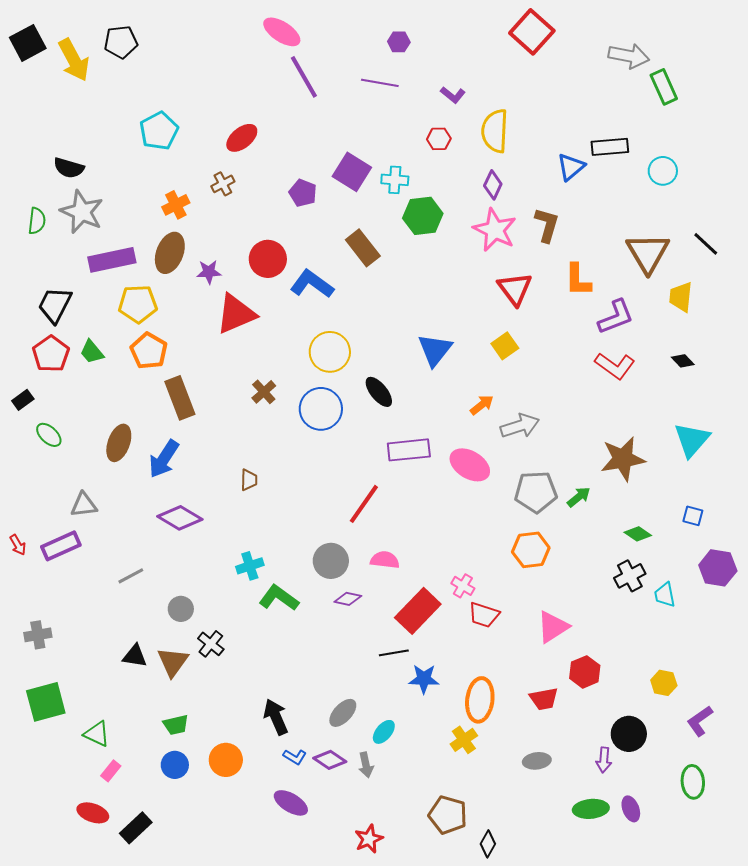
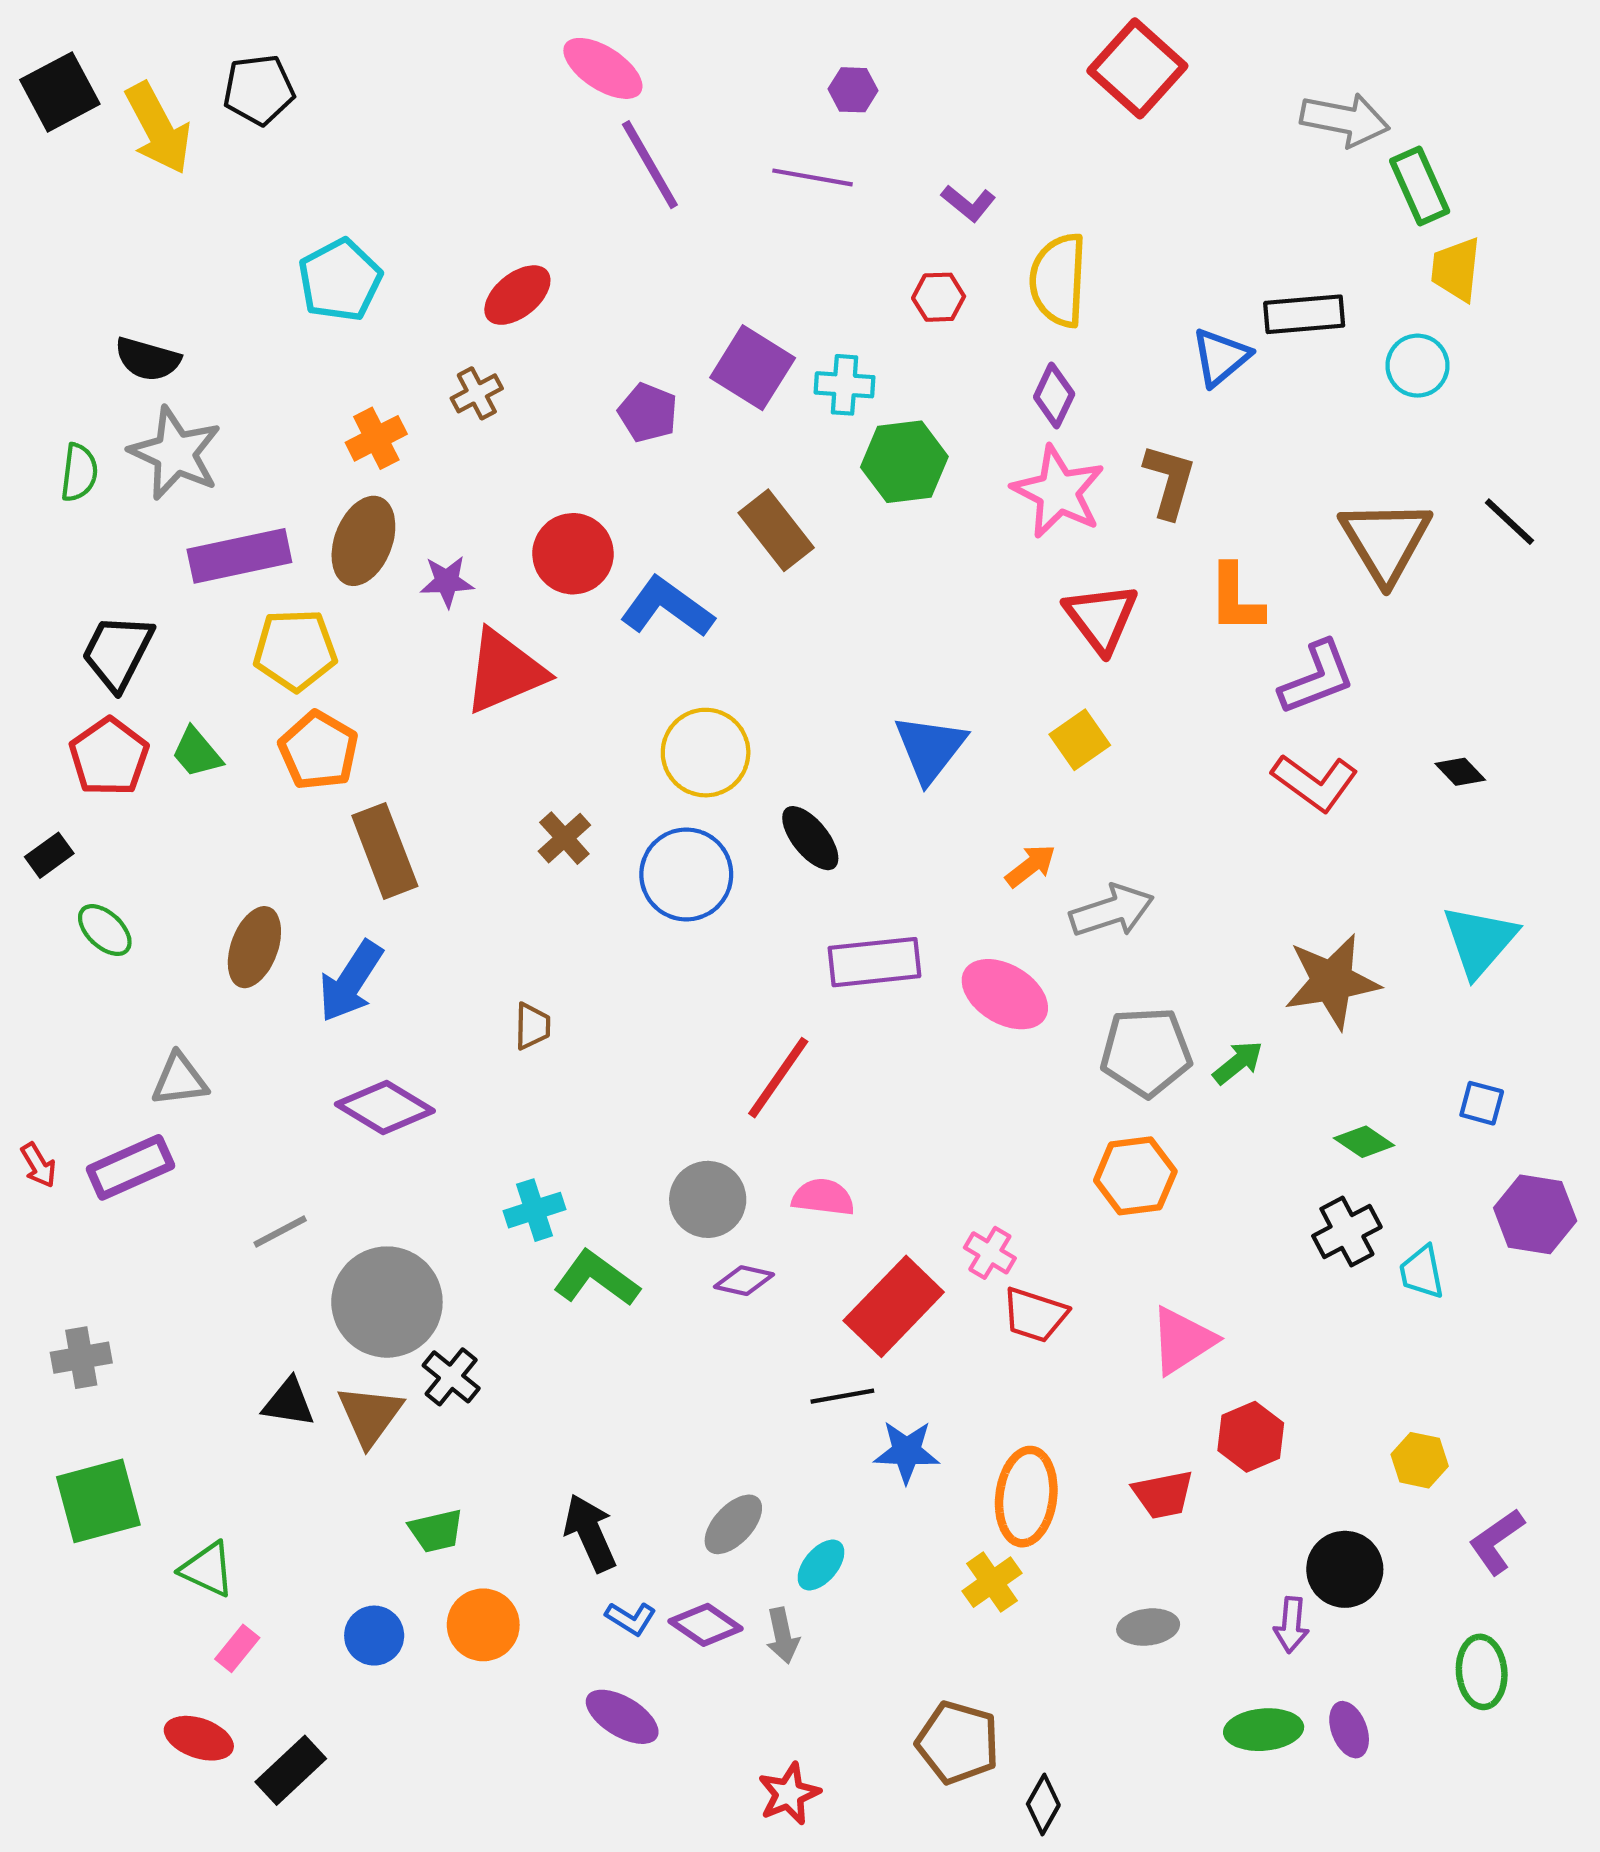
yellow trapezoid: (681, 297) -> (1456, 269), moved
gray circle: (181, 609) -> (387, 1302), size x2.0
green trapezoid: (176, 725) -> (436, 1531), moved

